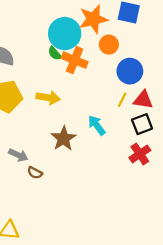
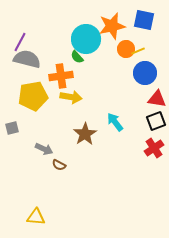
orange cross: (75, 60) -> (61, 76), moved, turned -30
yellow line: (122, 100) -> (138, 51), moved, turned 40

